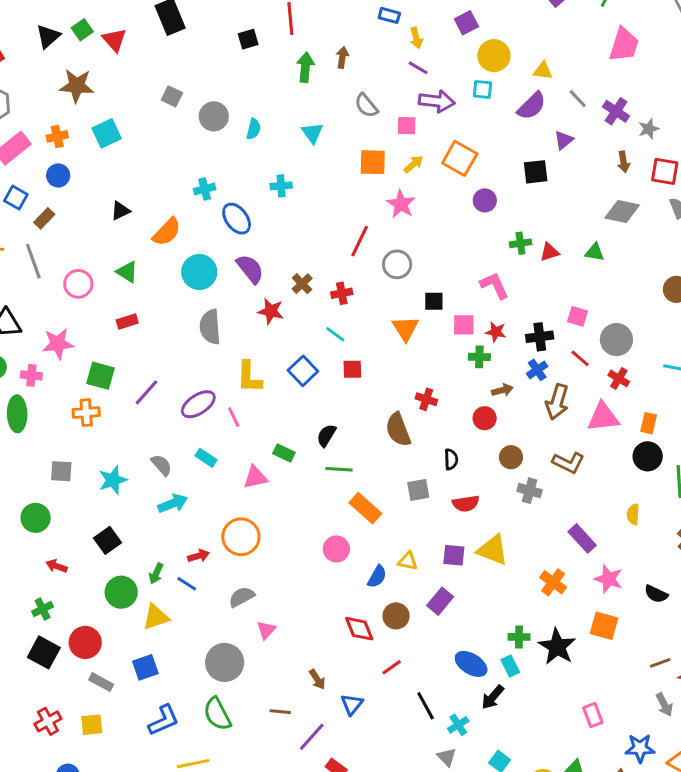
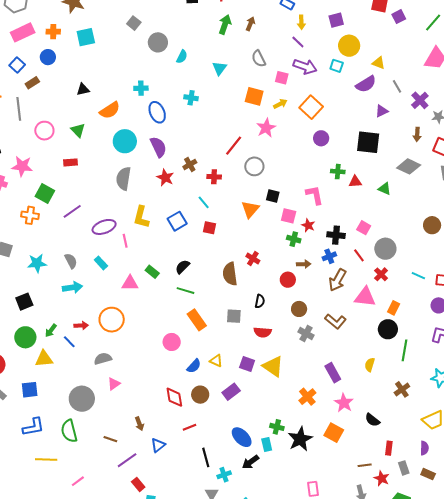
black square: (536, 172) -> (368, 142), moved, size x1.4

